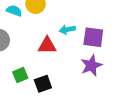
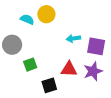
red triangle: (47, 45) -> (69, 69), moved
green square: (20, 75) -> (30, 65), moved

